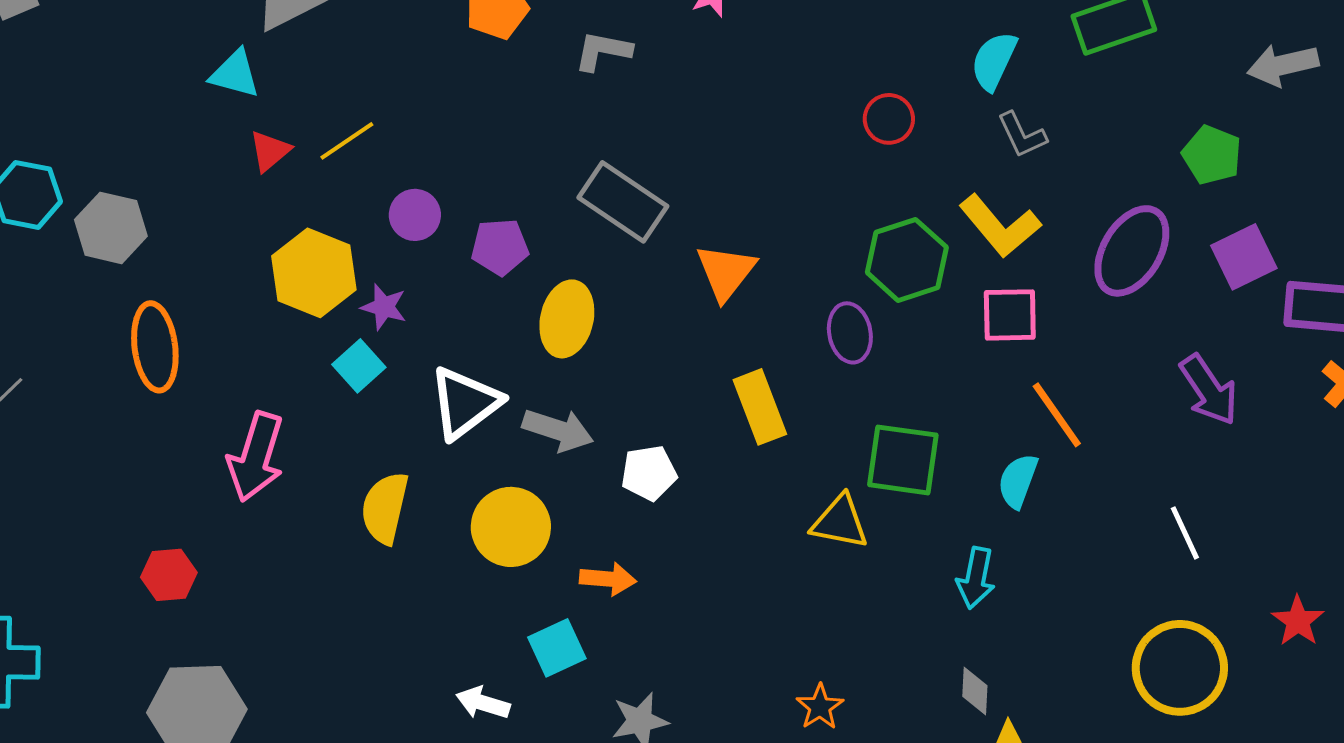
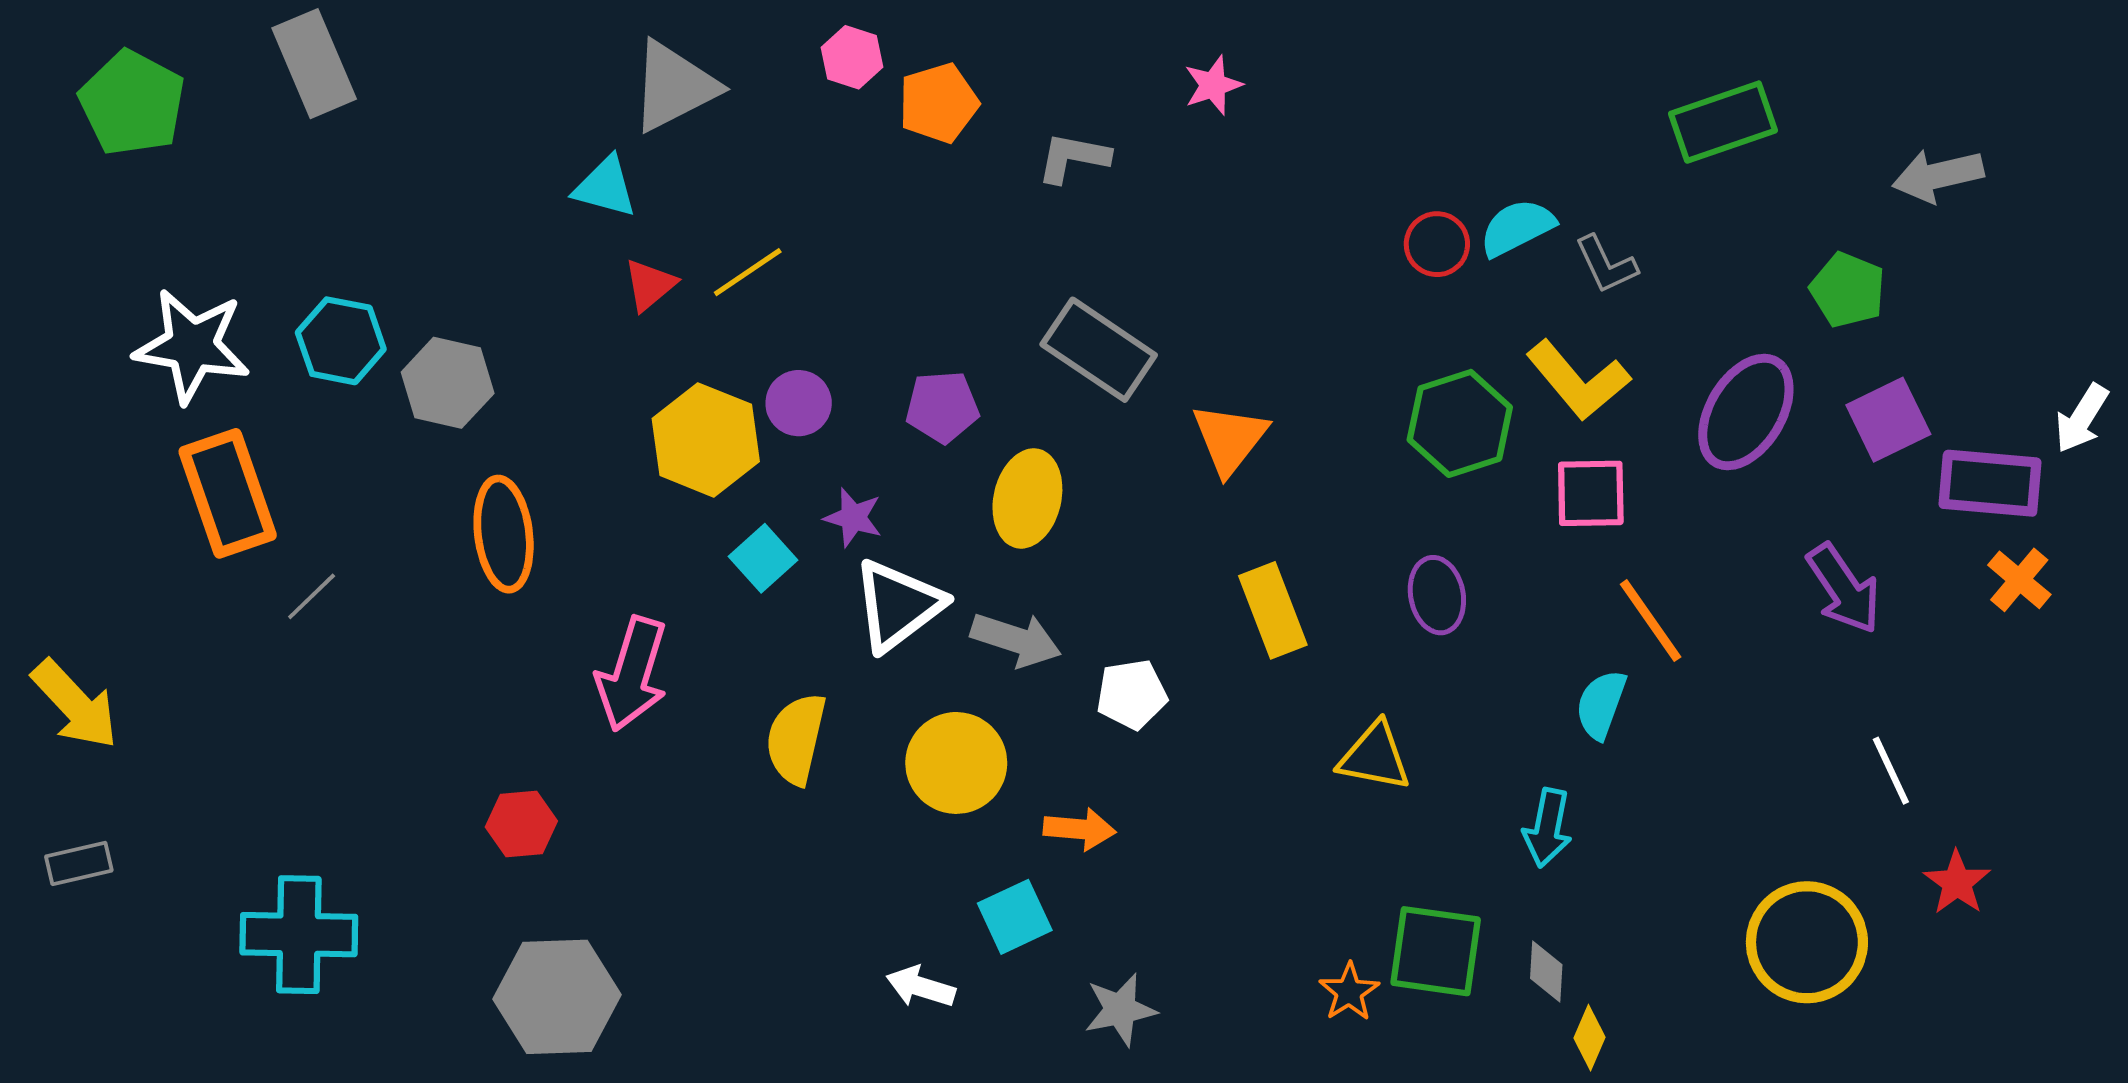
cyan semicircle: (994, 61) -> (1517, 228), moved, turned 38
purple circle: (415, 215) -> (799, 403), moved
purple star: (384, 307) -> (853, 518), moved
purple ellipse: (850, 333) -> (1437, 595), moved
green square: (903, 460) -> (1436, 951), moved
white line: (1185, 533) -> (1891, 771), moved

